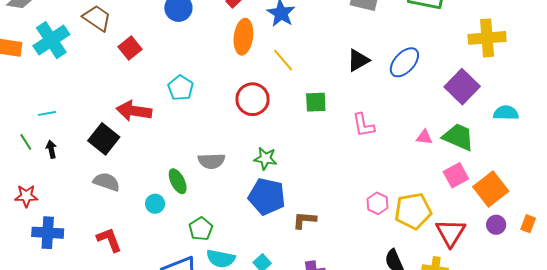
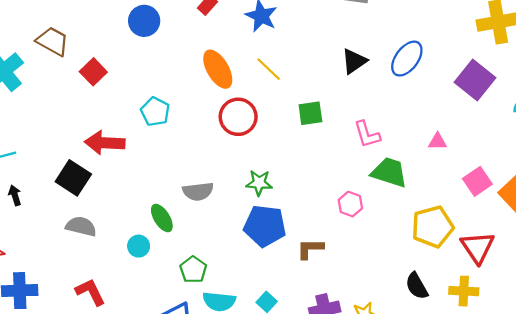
orange ellipse: (243, 37) -> (218, 69), moved, turned -32
green trapezoid: (458, 137) -> (389, 172), moved
pink hexagon: (377, 203) -> (350, 204), moved

